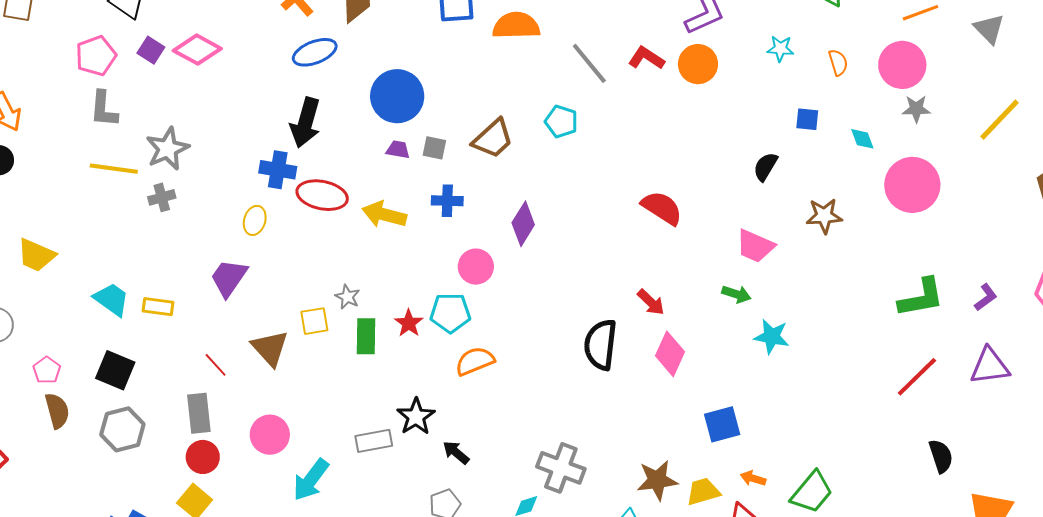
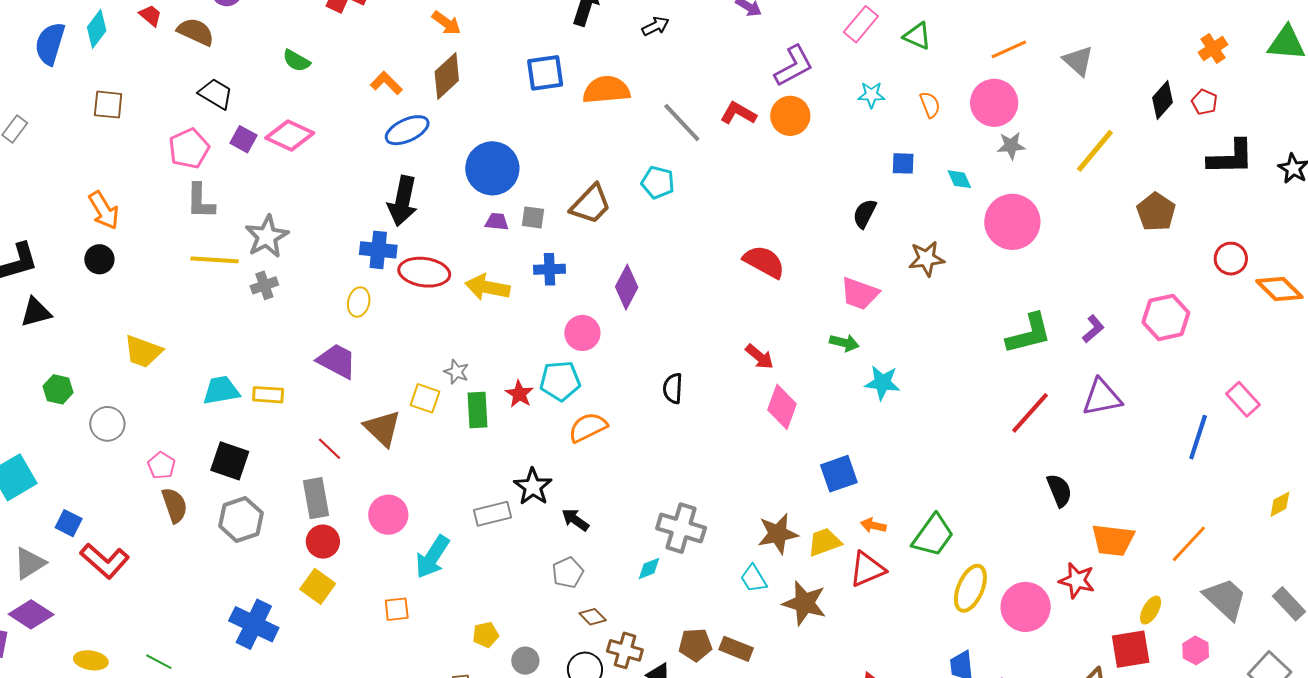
purple trapezoid: (229, 278) -> (337, 361), turned 87
cyan trapezoid: (112, 299) -> (221, 390), turned -42
yellow square: (314, 321) -> (425, 398), turned 32
black semicircle: (601, 345) -> (673, 388), moved, size x0.6

